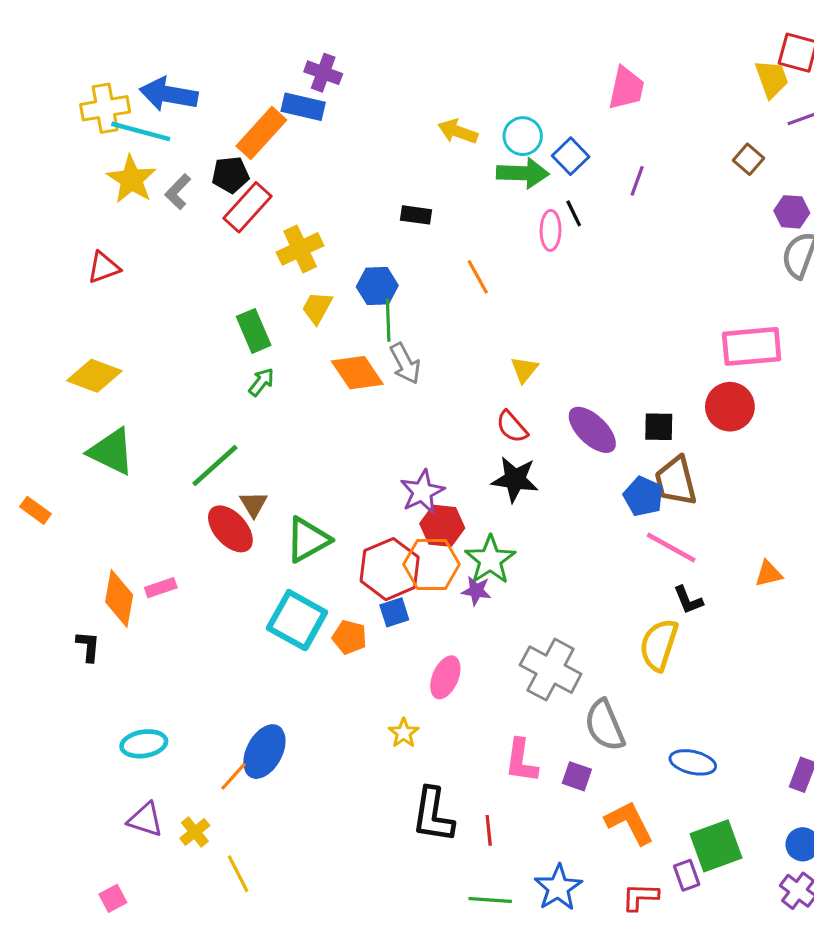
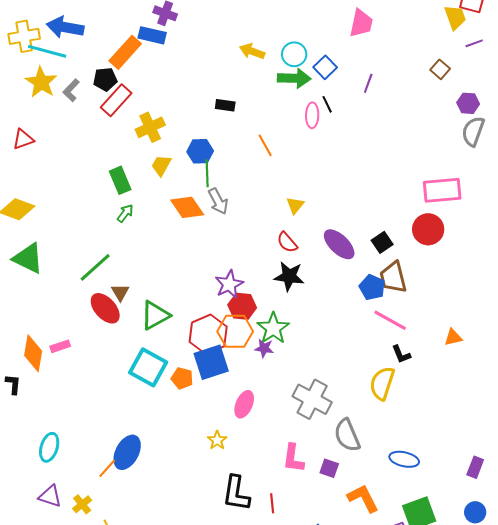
black square: (659, 427) -> (382, 242), turned -35
blue square: (394, 612) -> (211, 362), size x1.8
cyan ellipse: (144, 744) -> (49, 447), turned -64

